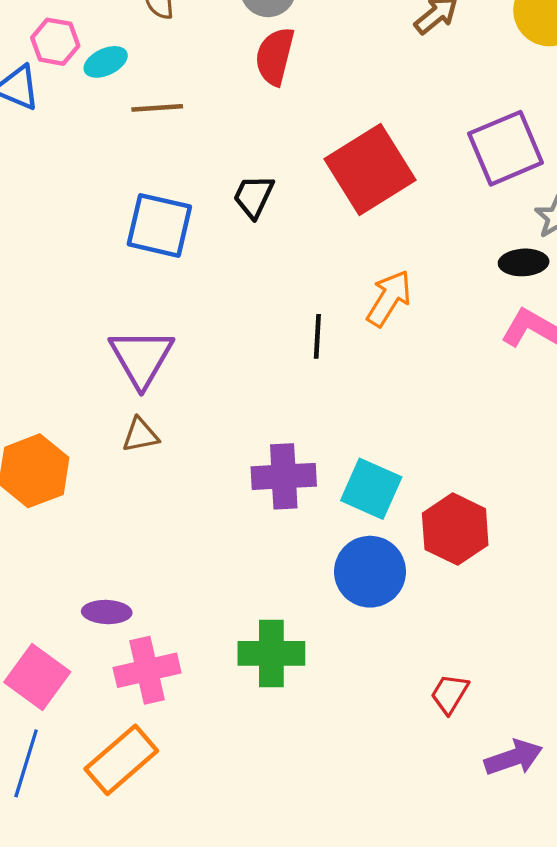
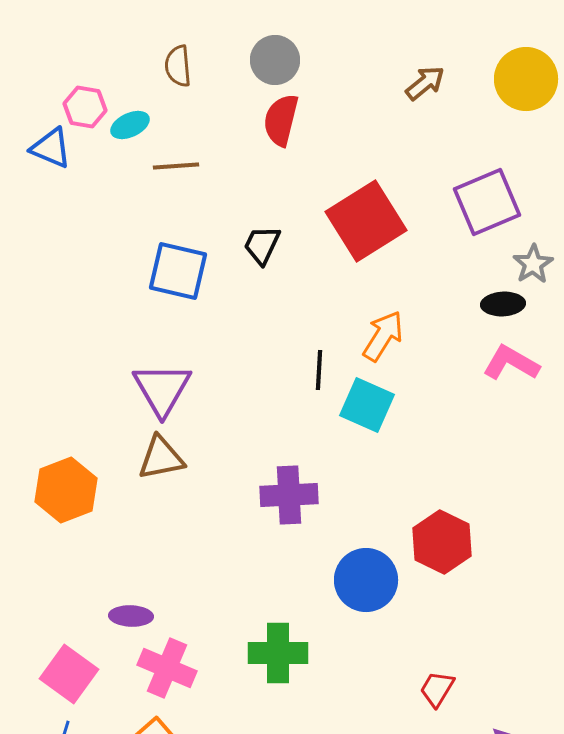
brown triangle: (140, 435) -> (161, 458), size x1.4
cyan square: (371, 489) -> (367, 405), moved
pink cross: (147, 670) -> (167, 668), turned 36

